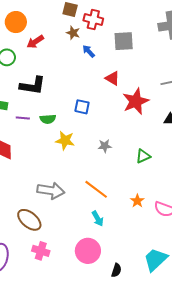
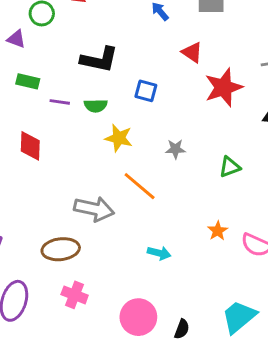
black L-shape: (33, 86) -> (99, 60), moved
orange line: (96, 189) -> (140, 186), moved
cyan arrow: (98, 219) -> (159, 253), turned -49
brown ellipse: (29, 220) -> (61, 249), turned -50
pink circle: (88, 251) -> (138, 317), moved

